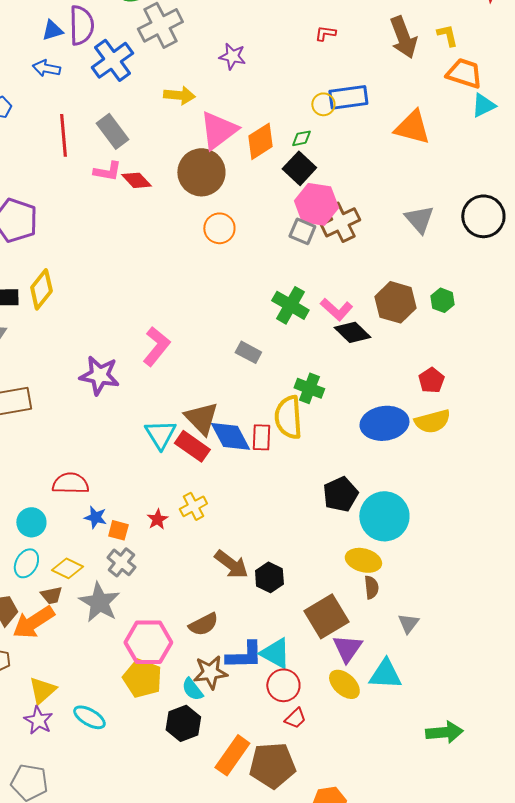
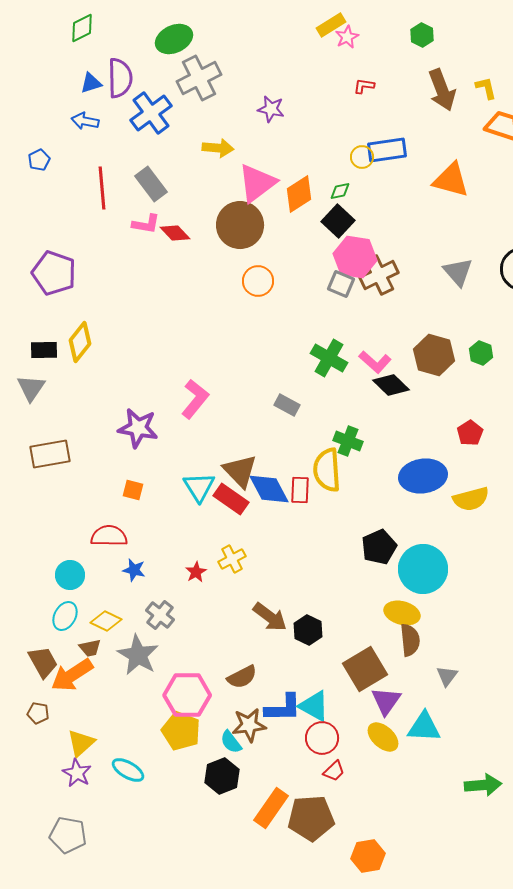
yellow semicircle: (432, 421) -> (471, 499), moved
orange square: (118, 530) -> (133, 490), moved
brown semicircle: (371, 587) -> (410, 640), size x1.4

